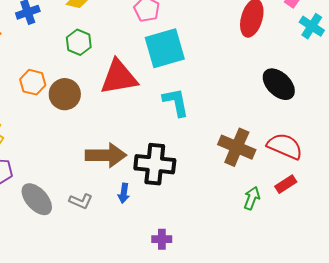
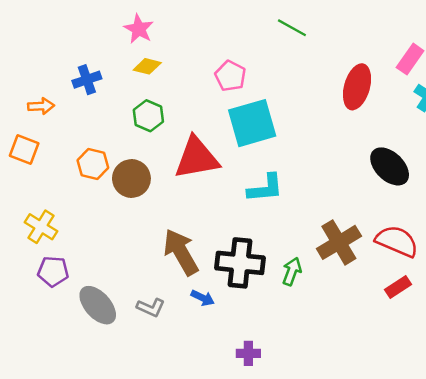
cyan L-shape: (176, 102) -> (265, 188), turned 96
brown cross: (237, 147) -> (339, 242), turned 36
brown arrow: (106, 155) -> (181, 252), turned -120
blue arrow: (124, 193) -> (203, 298), turned -72
green arrow: (252, 198) -> (292, 271), moved

